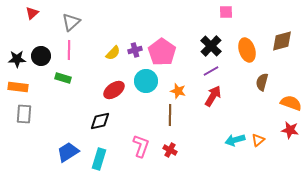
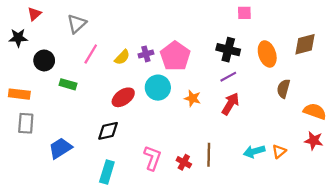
black cross: (211, 46) -> (228, 50), turned -30
pink line: (69, 50) -> (91, 54), moved, turned 30
black star: (17, 59) -> (18, 38), moved
brown line: (170, 115) -> (209, 155), moved
blue trapezoid: (68, 152) -> (60, 148), moved

